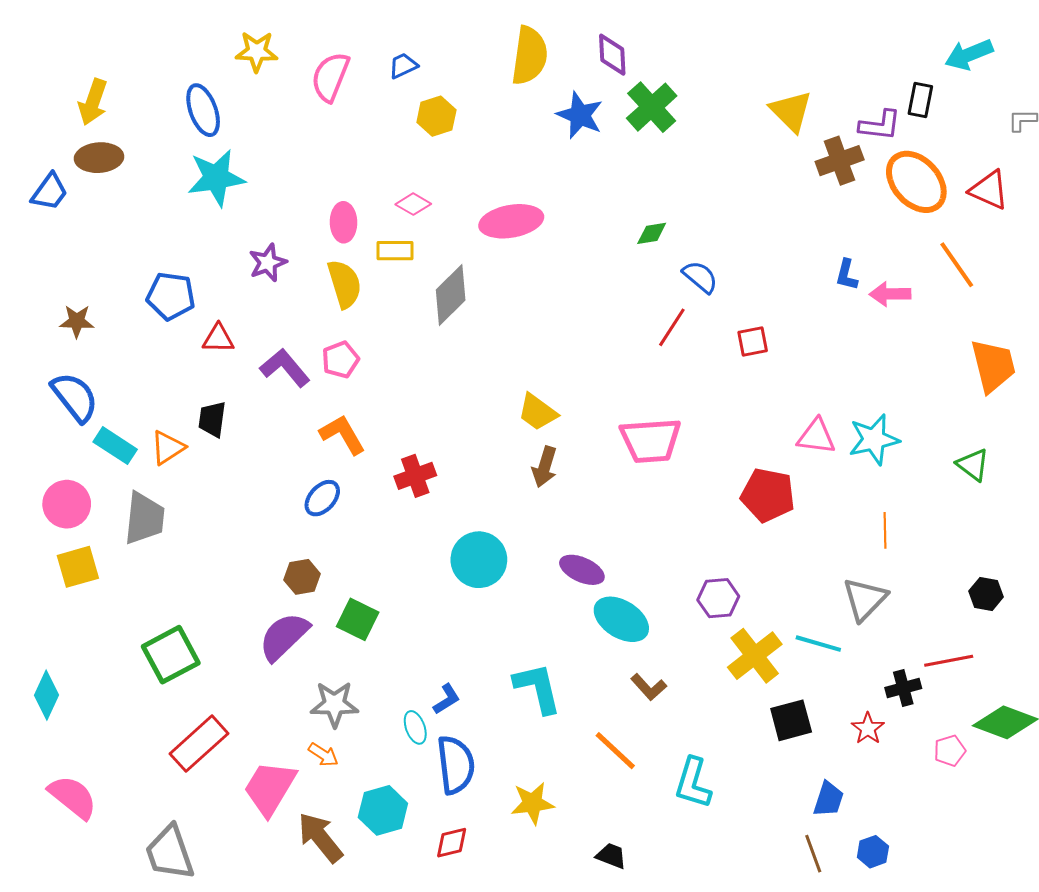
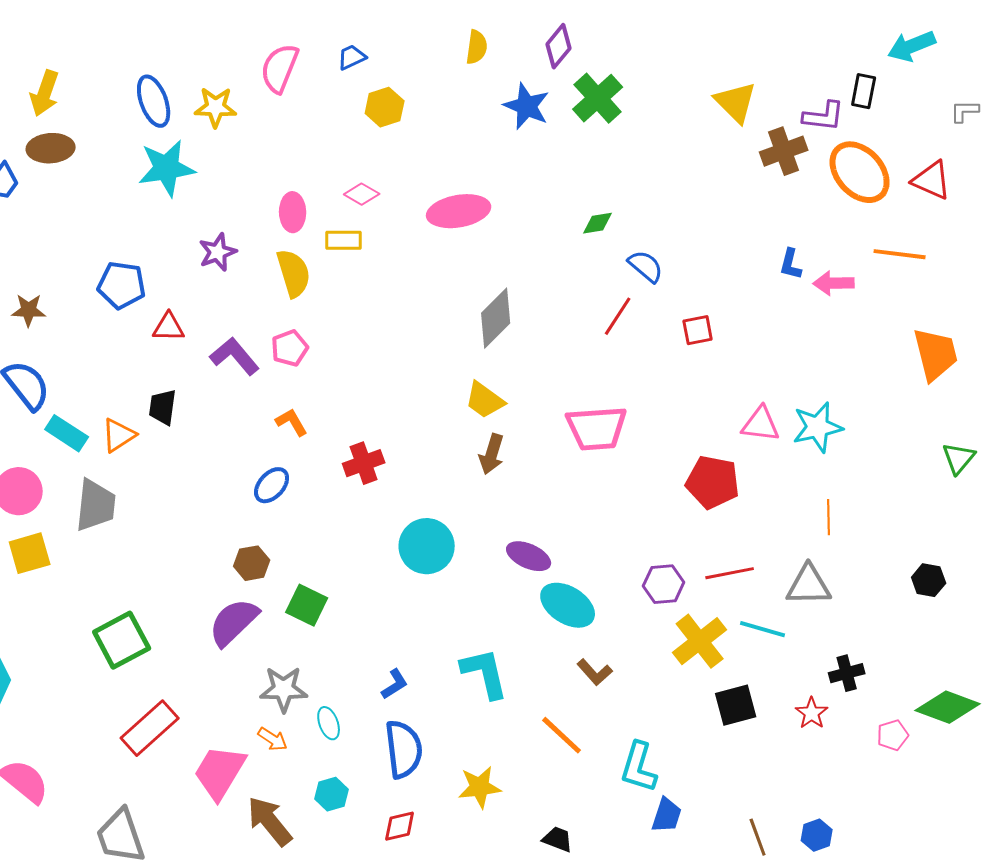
yellow star: (257, 52) -> (216, 107), moved
purple diamond: (612, 55) -> (559, 46), turned 42
yellow semicircle: (529, 56) -> (477, 47), size x0.6
orange line: (957, 265) -> (900, 254), turned -48
gray diamond: (451, 295) -> (496, 318), moved
orange L-shape: (342, 434) -> (292, 422), size x0.7
green triangle: (973, 465) -> (959, 458), moved, turned 33
gray triangle: (865, 599) -> (809, 585), turned 45
red line: (949, 661) -> (730, 573), moved
cyan ellipse: (415, 727) -> (329, 723), moved
blue trapezoid: (828, 799) -> (667, 815), moved
cyan hexagon: (383, 810) -> (332, 794), size x0.7

